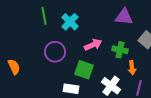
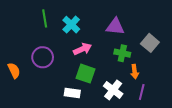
purple triangle: (124, 17) -> (115, 27), moved
pink arrow: (93, 45) -> (82, 49), moved
purple circle: (55, 52) -> (43, 57), moved

